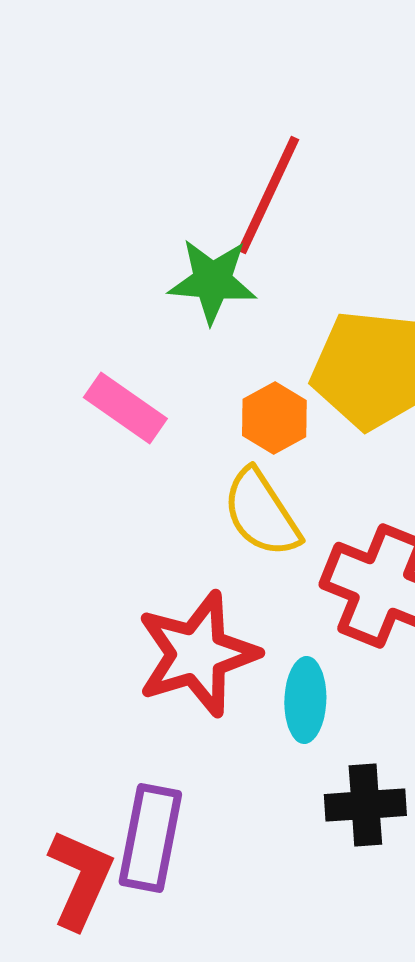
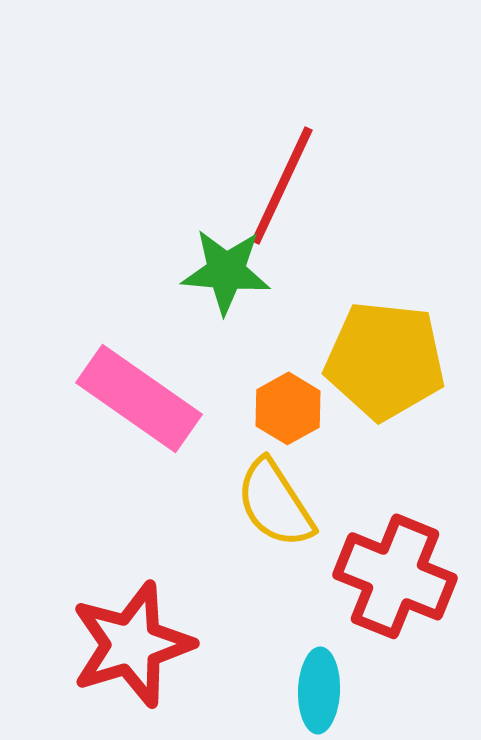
pink rectangle: (125, 408) -> (139, 398), size x1.5
red star: (197, 654) -> (132, 644), moved

